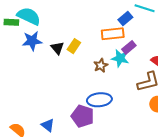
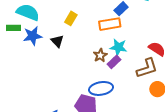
green rectangle: (11, 22) -> (14, 28), moved
yellow rectangle: (74, 46) -> (71, 18), moved
purple rectangle: (129, 47) -> (114, 62), moved

